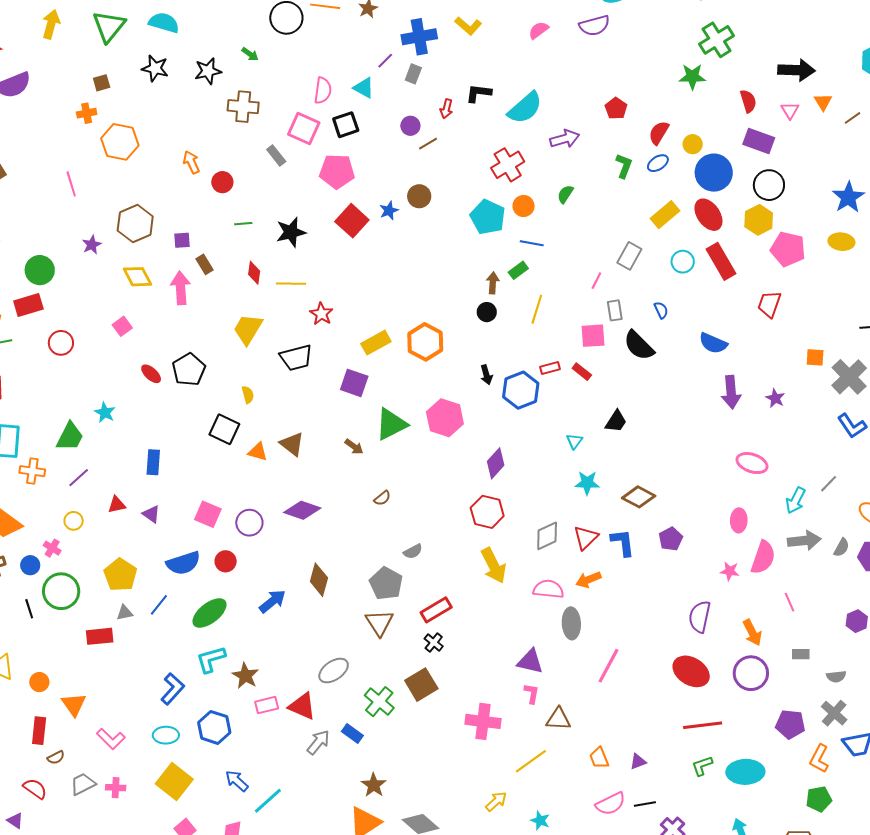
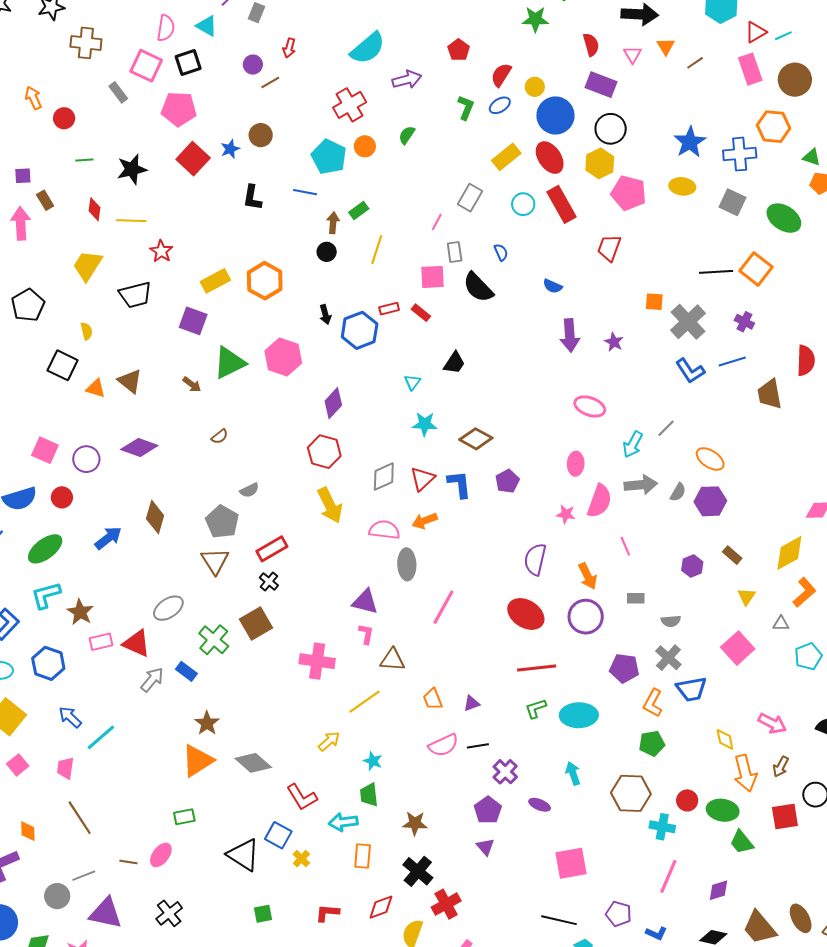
black L-shape: (479, 93) -> (252, 198), moved, turned -88
blue line: (532, 243) -> (305, 192), moved
blue semicircle: (713, 343) -> (553, 286), size x0.7

